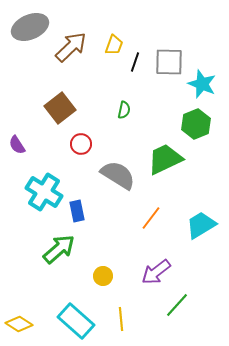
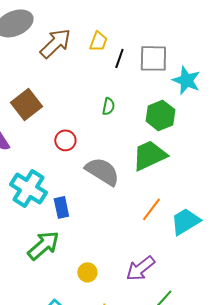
brown square: (60, 108) -> (26, 104), moved
green hexagon: (196, 124) -> (160, 115), moved
orange line: (151, 218) -> (151, 209), moved

